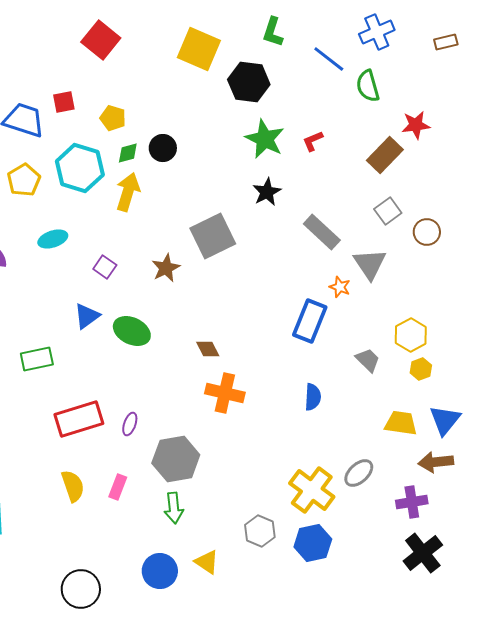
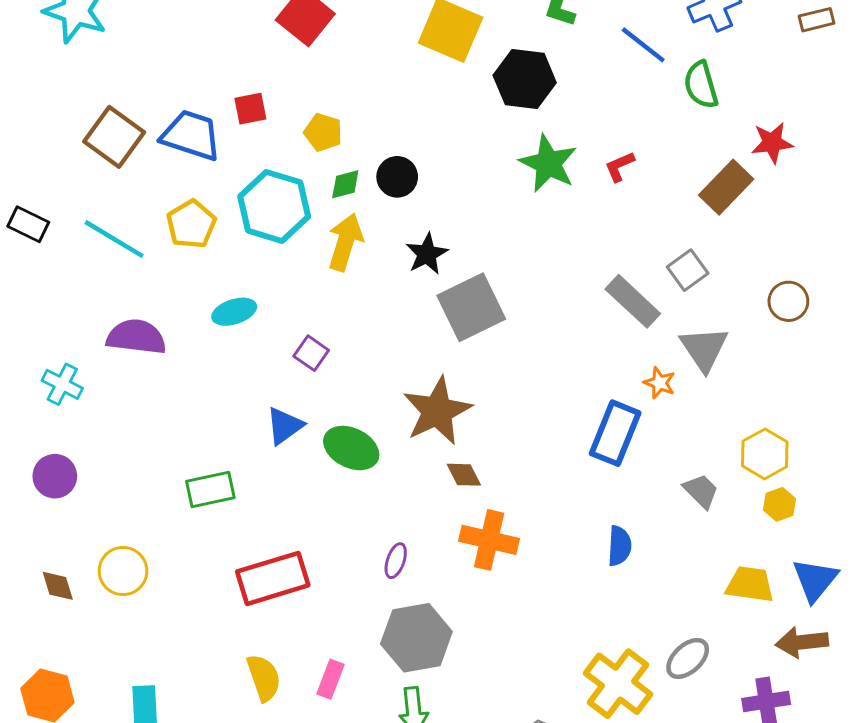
black star: (267, 192) -> (427, 254), moved
gray square: (388, 211) -> (688, 270), moved
brown star: (166, 268) -> (437, 411), moved, size x1.6
purple ellipse: (130, 424) -> (396, 561), moved

